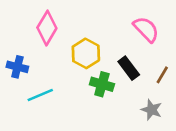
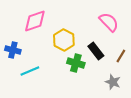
pink diamond: (47, 28) -> (35, 21), turned 40

